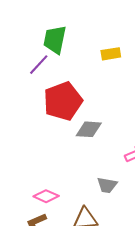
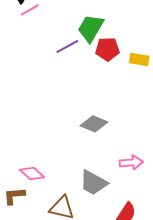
red pentagon: (63, 101) -> (107, 49), moved, size x0.6
gray trapezoid: (107, 185) -> (93, 183), size x1.4

